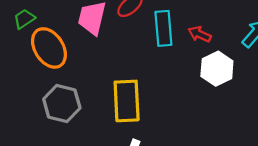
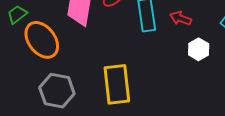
white hexagon: (217, 69) -> (199, 49), size x0.7

